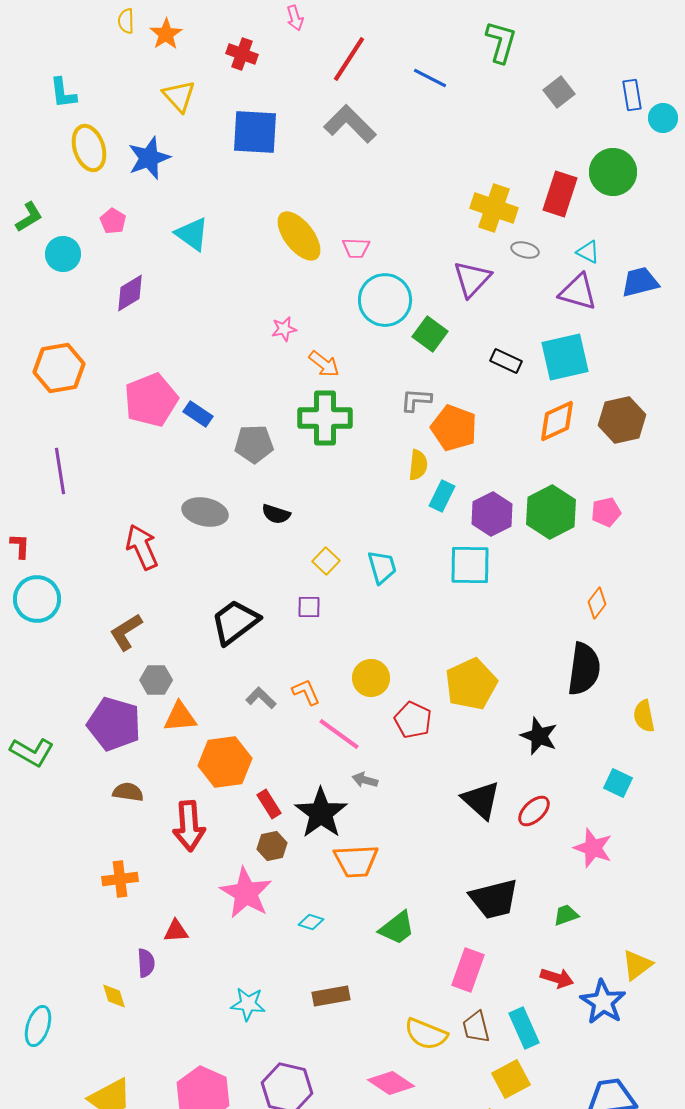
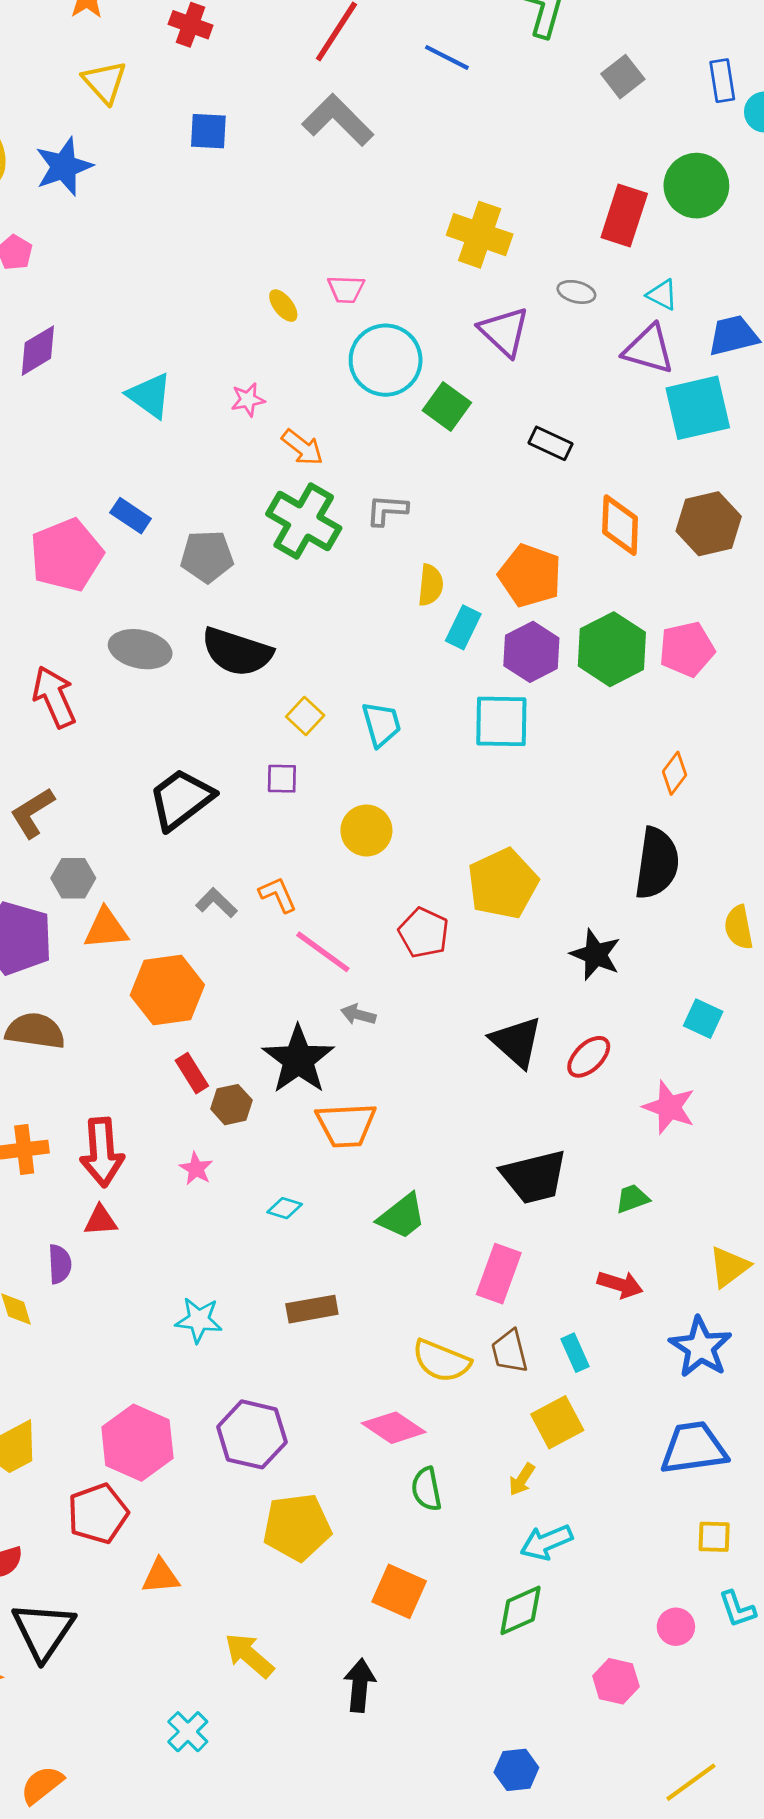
blue square: (255, 132) -> (208, 131), size x0.6
yellow cross: (494, 208) -> (480, 235), moved
cyan triangle: (192, 234) -> (150, 396), moved
yellow ellipse: (299, 236) -> (283, 306), moved, size x0.5
purple triangle: (472, 279) -> (504, 331), turned -30
cyan square: (565, 357) -> (698, 408), moved
pink pentagon: (151, 400) -> (66, 555), moved
gray L-shape: (416, 400) -> (387, 510), moved
green cross: (325, 418) -> (304, 521), turned 30
orange diamond: (557, 421) -> (620, 525), turned -63
orange pentagon: (454, 428) -> (530, 576), moved
pink pentagon: (606, 512) -> (687, 649), size x1.4
black semicircle: (276, 514) -> (237, 652), size x1.8
yellow circle: (371, 678) -> (366, 830), moved
brown semicircle: (128, 792) -> (35, 1031), size x1.4
red rectangle: (269, 804) -> (192, 1073), moved
red arrow: (189, 826) -> (102, 1152), moved
pink star: (246, 893) -> (196, 1169), size x0.5
blue star: (603, 1002) -> (700, 1347), moved
cyan rectangle: (524, 1028) -> (575, 1353), size x0.7

